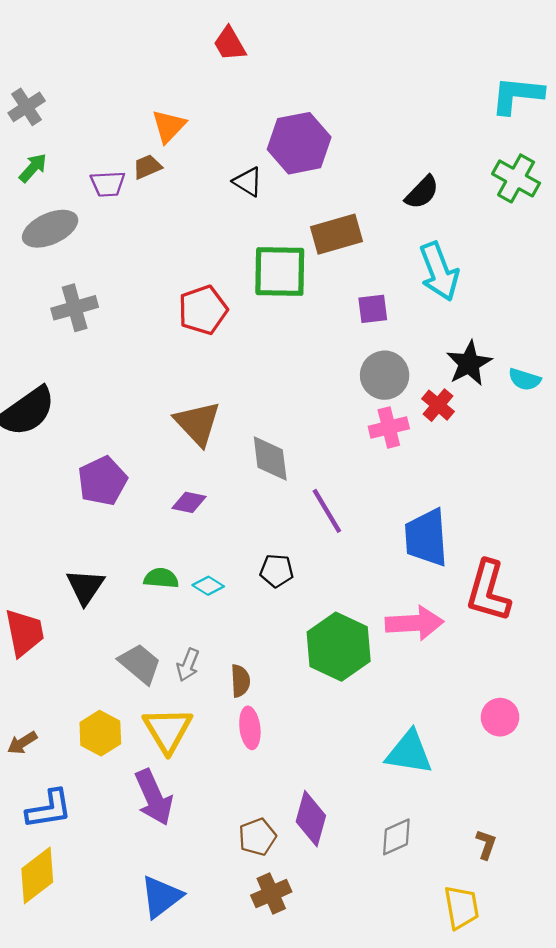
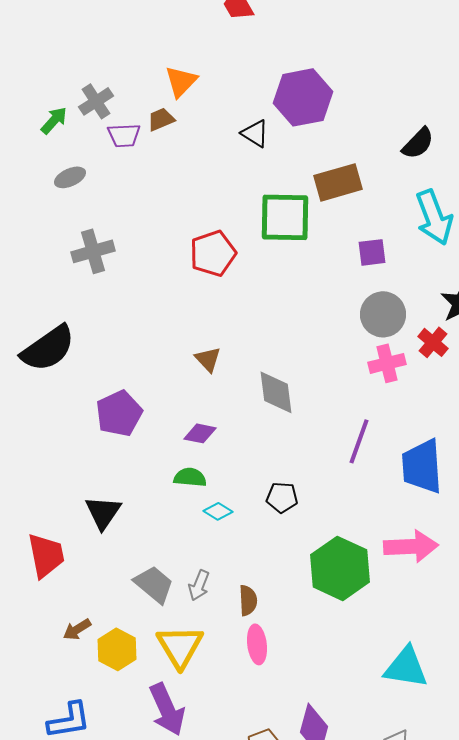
gray cross: (27, 107) -> (96, 101), moved
gray ellipse: (50, 229) -> (70, 177), size x0.6
brown triangle: (198, 423) -> (208, 359), size x0.6
purple line: (327, 511) -> (359, 441), moved, turned 51
green semicircle: (161, 578) -> (190, 477), moved
brown arrow: (22, 743) -> (77, 629), moved

